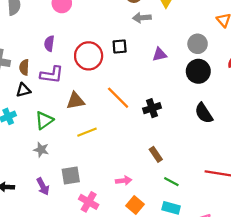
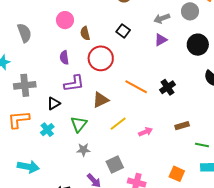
gray arrow: (142, 18) -> (162, 18), moved
gray circle: (198, 44) -> (190, 11), moved
black square: (120, 47) -> (123, 31), moved, turned -32
brown semicircle: (24, 67) -> (85, 33), moved
brown rectangle: (156, 154) -> (182, 126), turned -56
pink arrow: (124, 181) -> (146, 132), moved

